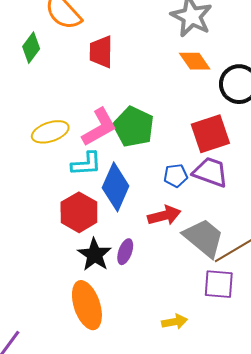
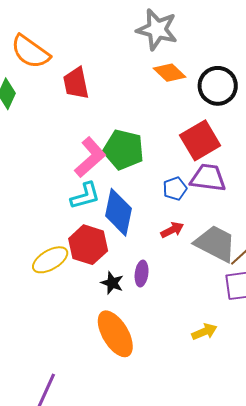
yellow ellipse: (50, 132) -> (50, 260), moved
red arrow: (164, 215) -> (172, 230), size x0.7
black star: (95, 255) -> (112, 283), size x0.7

